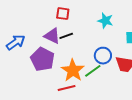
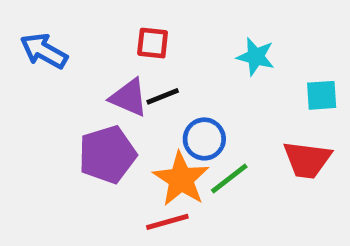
blue arrow: (16, 42) -> (44, 51), moved, turned -114
blue circle: (103, 56) -> (204, 139), moved
purple pentagon: (43, 59) -> (107, 155), turned 30

